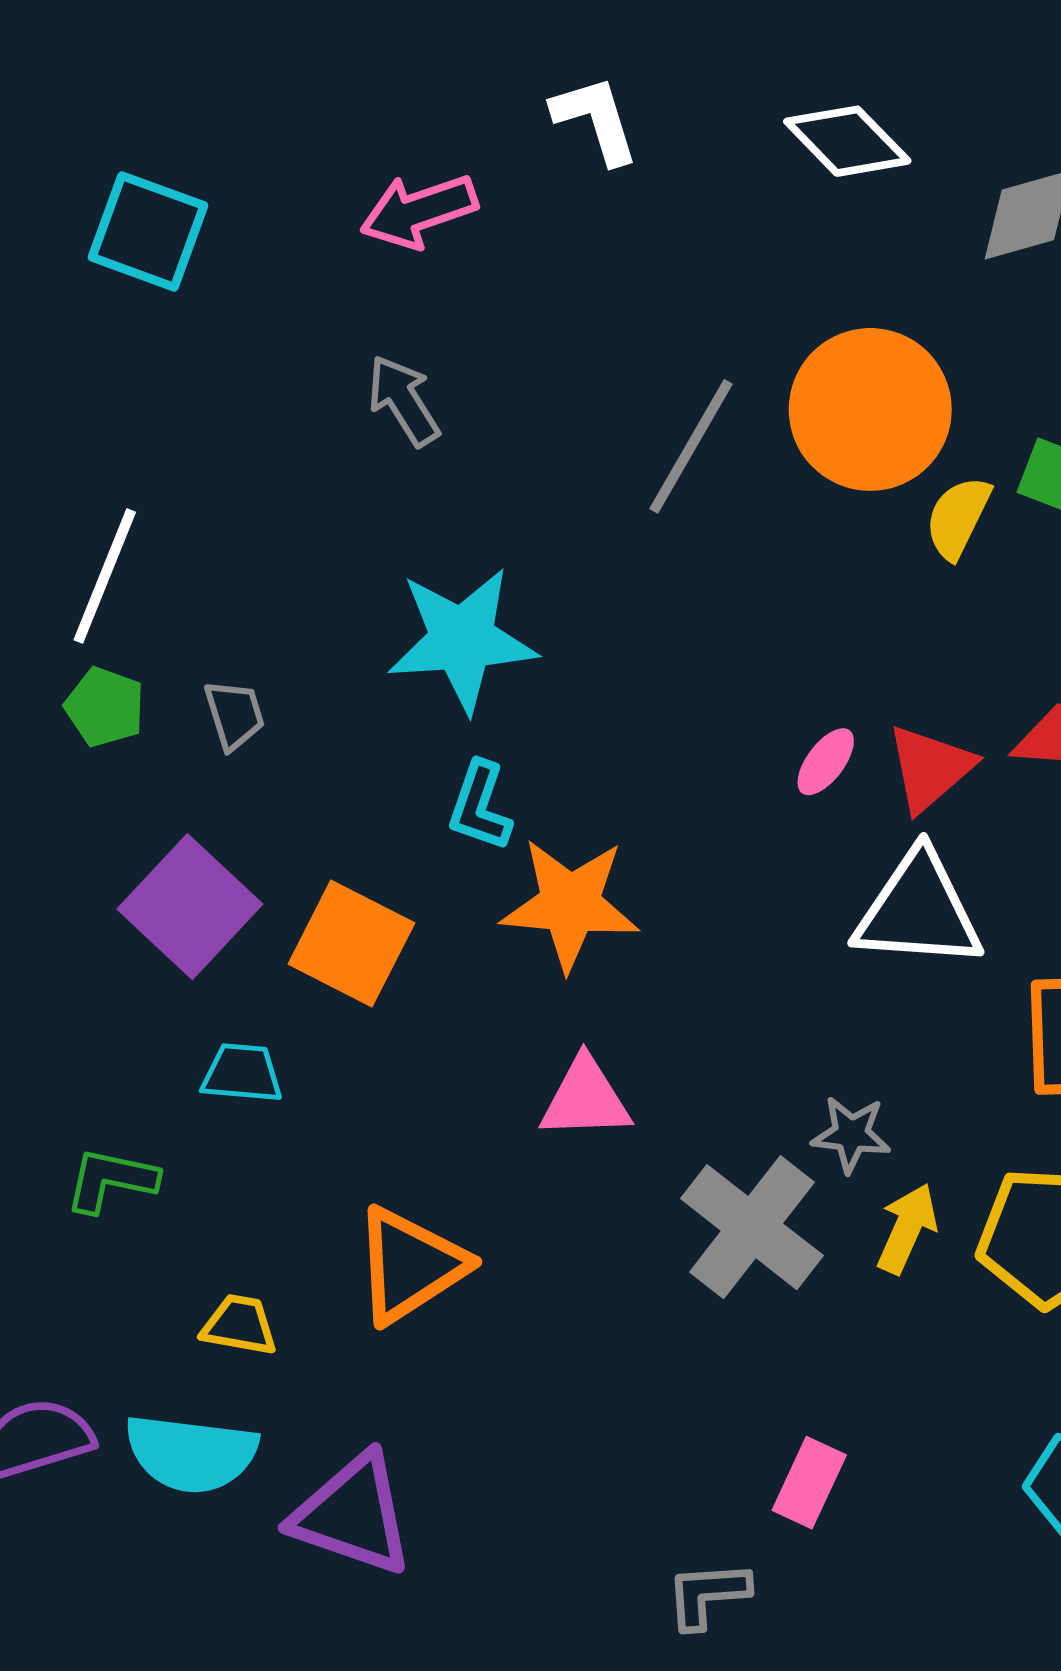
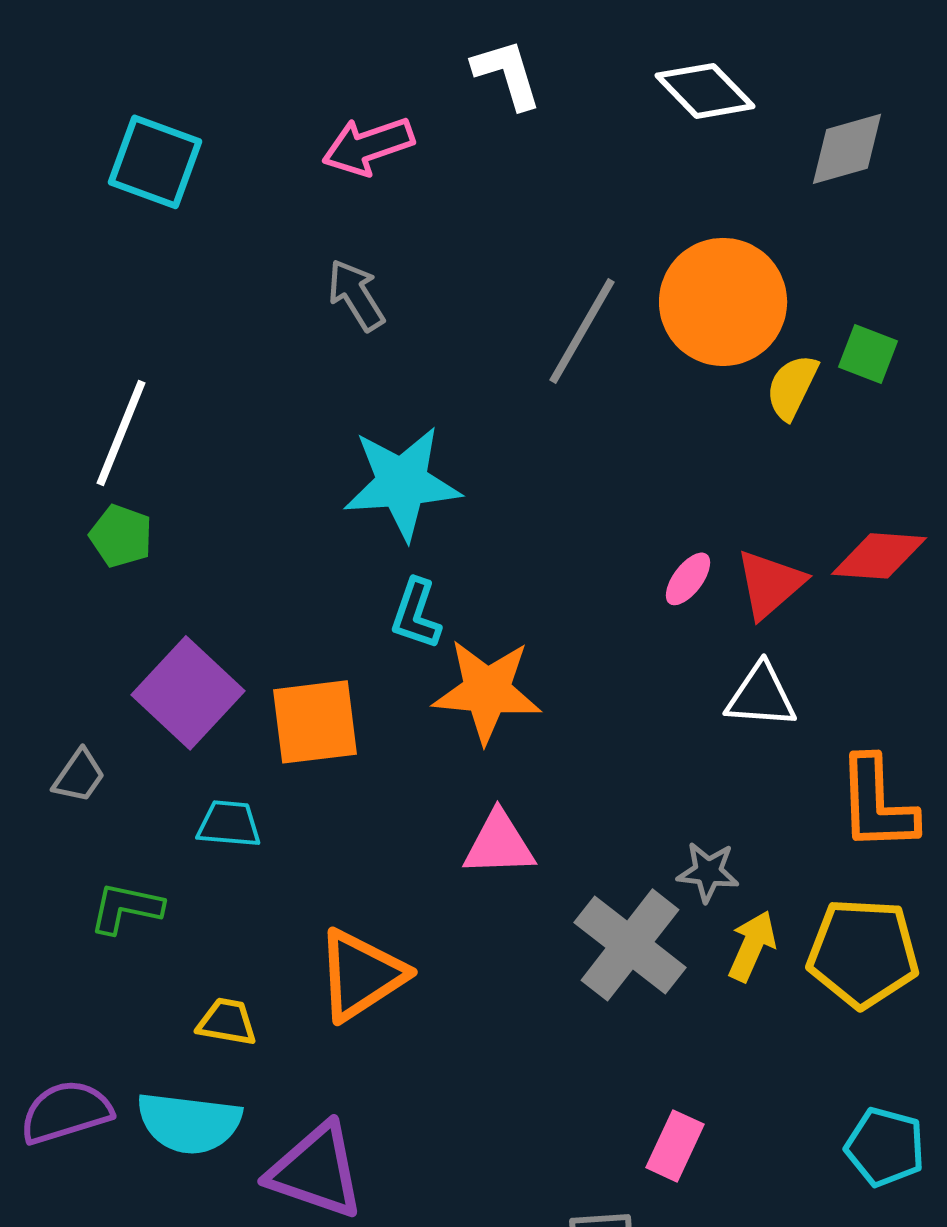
gray trapezoid: (234, 715) -> (79, 776), moved, turned 52
white triangle: (919, 910) -> (761, 696), size x0.7
orange square: (351, 944) -> (315, 722), turned -34

